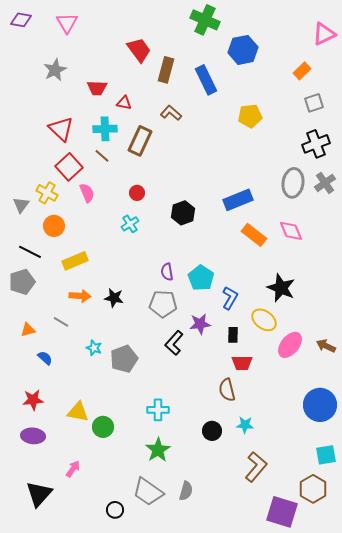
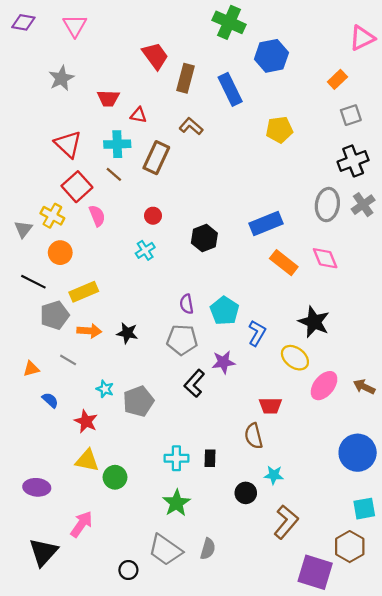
gray pentagon: (22, 282) -> (55, 315), moved
black rectangle: (233, 335) -> (210, 458), moved
red star: (33, 400) -> (86, 421), moved, turned 30
black circle: (212, 431) -> (246, 493), moved
pink arrow: (73, 469) -> (81, 524), size x1.4

